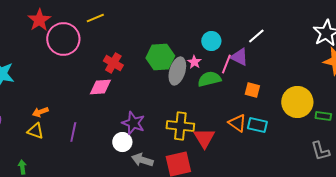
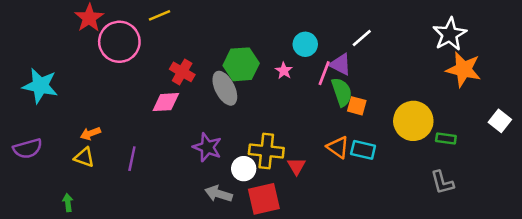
gray ellipse: (177, 71) -> (225, 88), moved, turned -44
green semicircle: (209, 79) -> (342, 92), moved, turned 85
red triangle: (204, 138) -> (296, 166), size x0.7
white circle: (122, 142) -> (244, 169), moved

